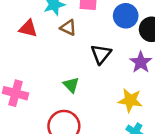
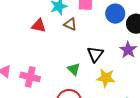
black triangle: (101, 54) -> (95, 54), moved
yellow star: (130, 100) -> (106, 78), moved

